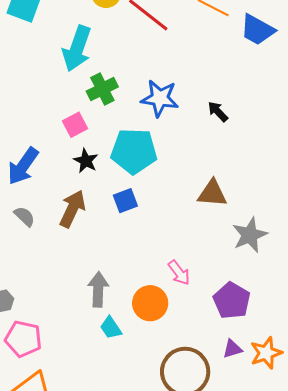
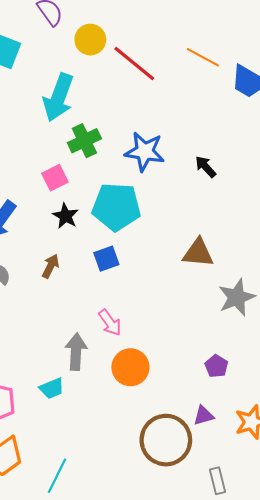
brown arrow: (72, 209) -> (50, 266), size x0.6
pink arrow: (179, 273) -> (110, 323), moved
purple pentagon: (232, 301) -> (216, 366), size x0.6
cyan trapezoid: (111, 328) -> (52, 388), moved, turned -80
purple triangle: (232, 349) -> (204, 416), moved

